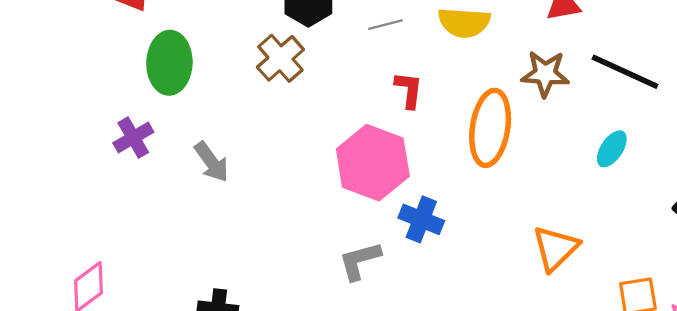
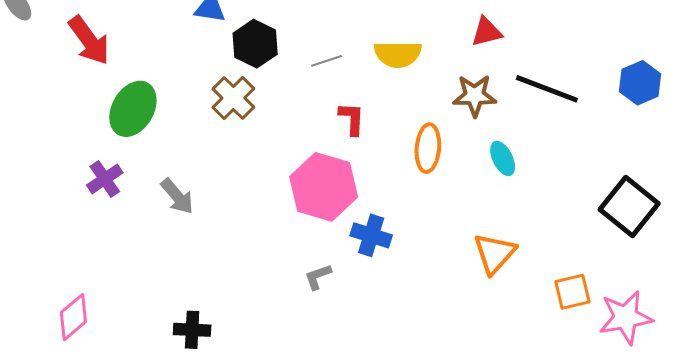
green ellipse: (169, 63) -> (133, 109), turned 32
orange ellipse: (490, 128) -> (428, 148), size x0.7
cyan ellipse: (612, 149) -> (503, 158), moved, turned -56
gray L-shape: (360, 261) -> (318, 277), size x0.7

